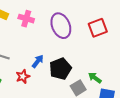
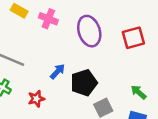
red star: (23, 76) -> (36, 99), moved
green arrow: (95, 78) -> (139, 92), moved

